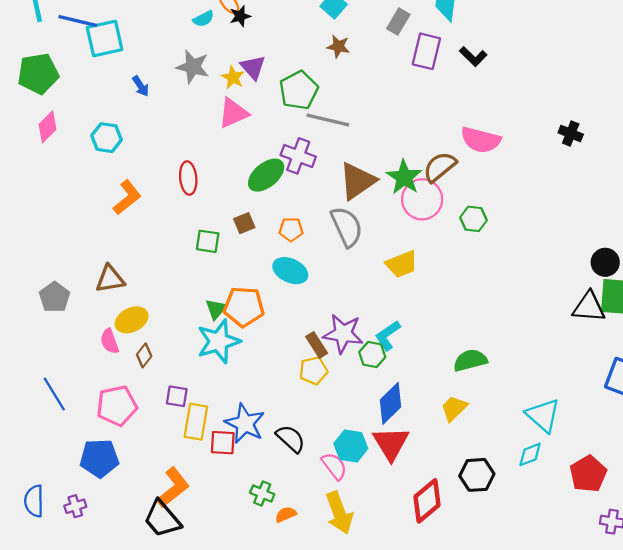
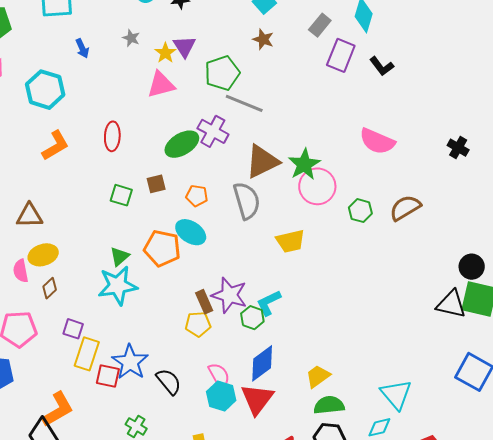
gray star: (193, 67) -> (131, 38), size x0.6
cyan hexagon: (107, 138) -> (45, 90), size x1.4
brown semicircle: (440, 167) -> (405, 208), moved
orange pentagon: (244, 307) -> (162, 248), moved
green semicircle: (470, 360) -> (329, 405), moved
pink semicircle: (334, 466) -> (219, 376), moved

